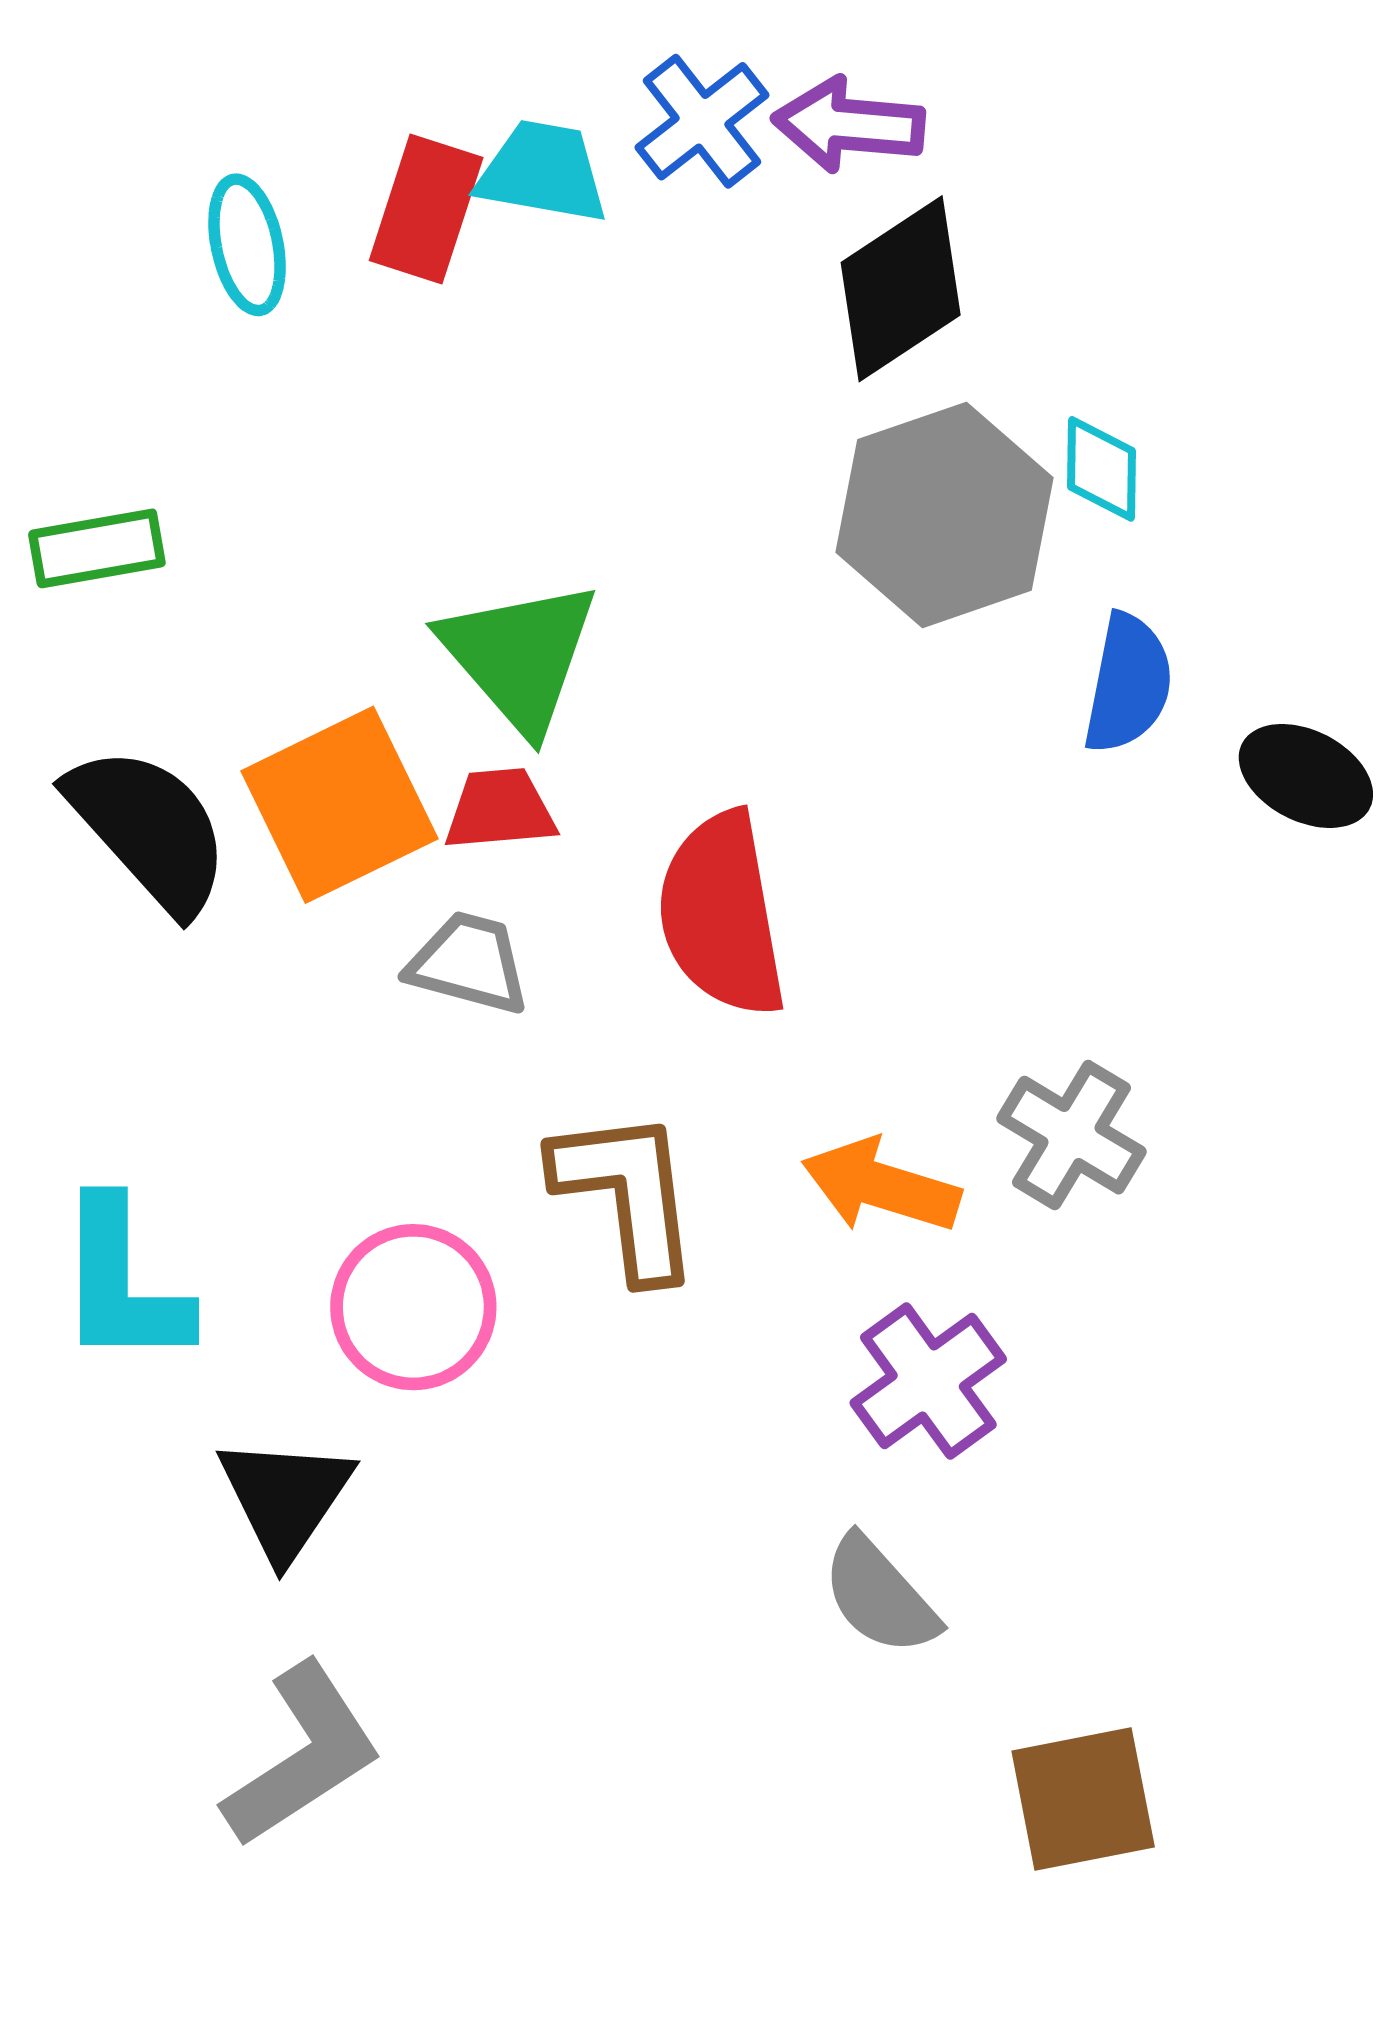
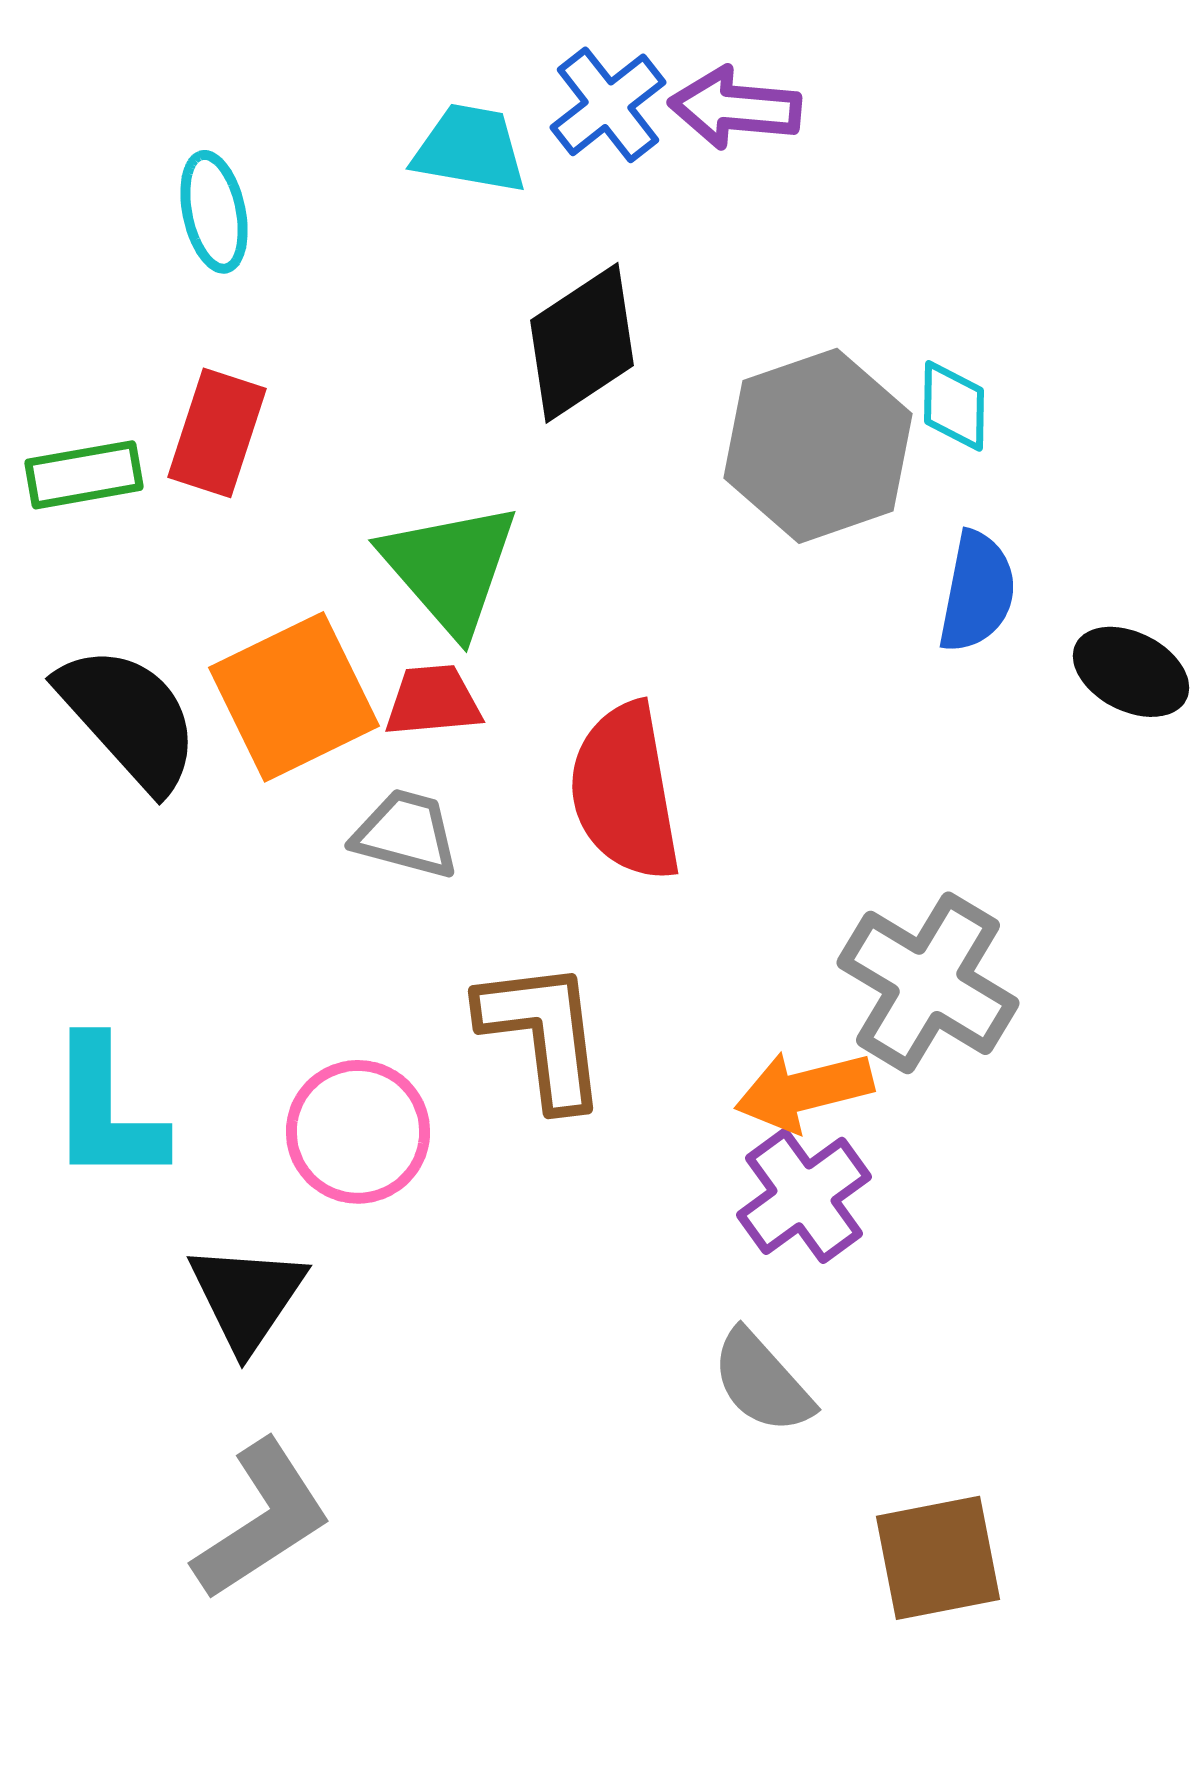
red rectangle: (426, 209) -> (217, 433), moved
black diamond: (901, 289) -> (582, 343), moved
gray cross: (1072, 1135) -> (928, 983), size x1.4
orange arrow: (881, 1186) -> (804, 1091), moved, turned -31

